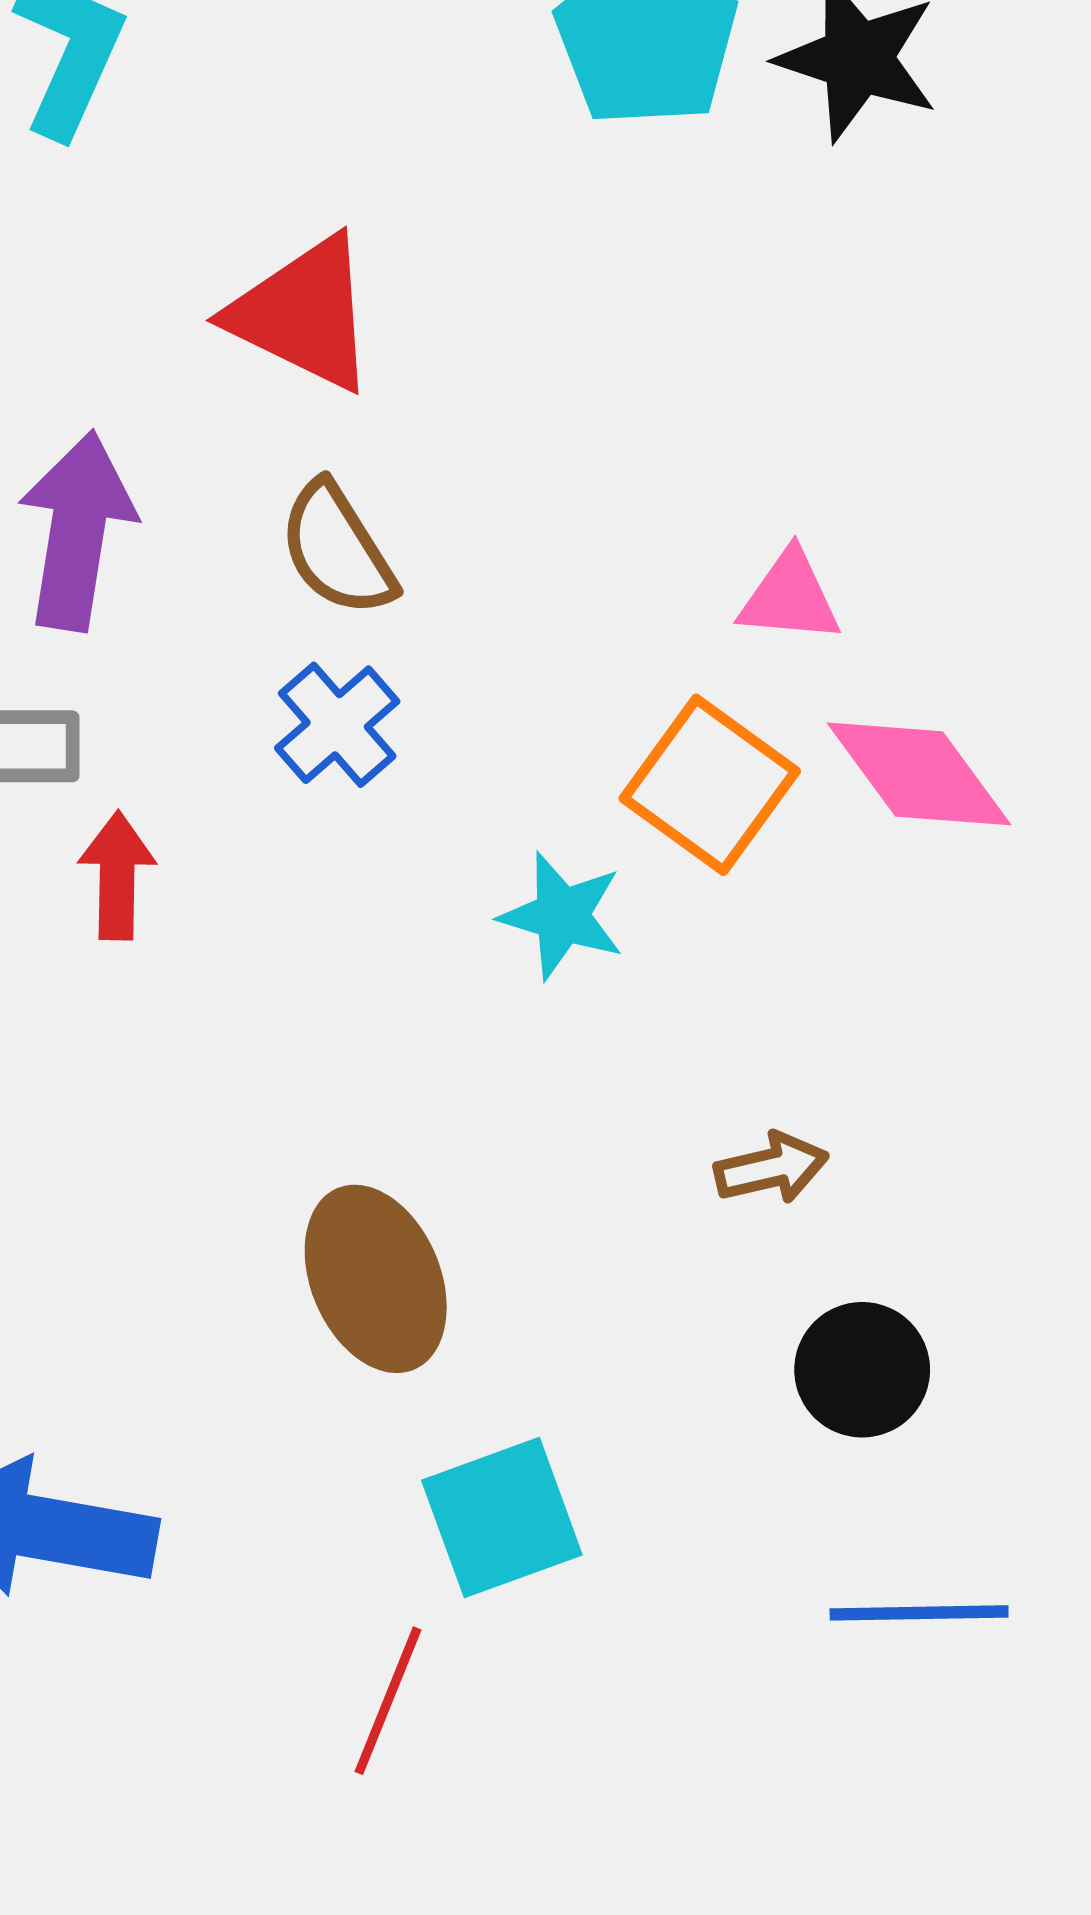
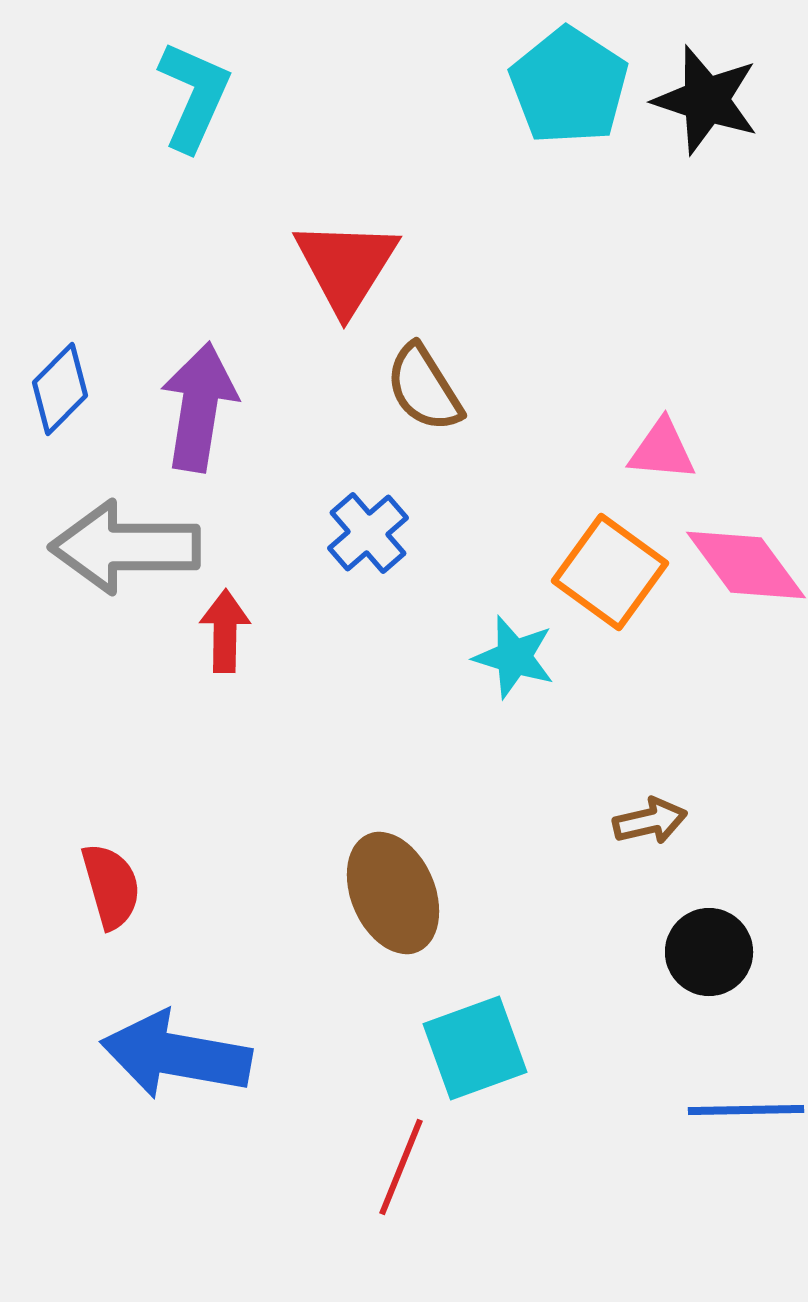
red triangle: (303, 314) -> (346, 266), turned 36
brown semicircle: (337, 549) -> (424, 388), moved

